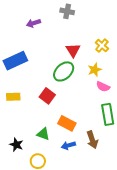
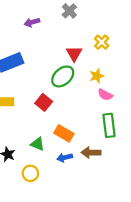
gray cross: (67, 11) -> (69, 11), turned 32
yellow cross: (102, 46) -> (102, 42), moved
brown arrow: (92, 140) -> (91, 153), turned 108

